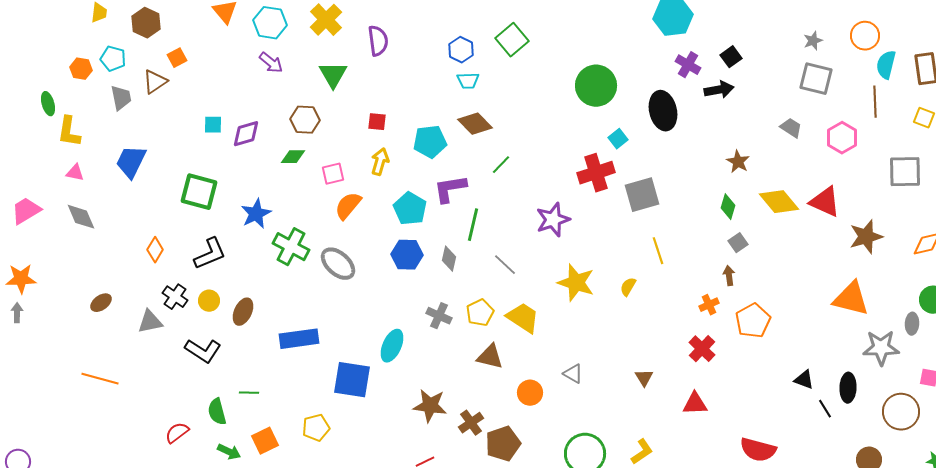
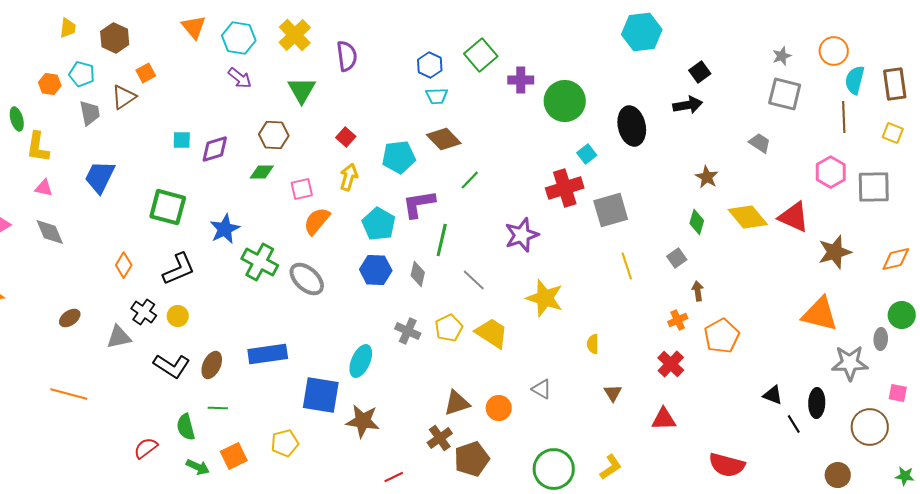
purple cross: (688, 65) -> (521, 80), moved, turned -30
red square: (377, 122) -> (346, 137), turned 36
pink hexagon: (842, 138) -> (831, 172), moved
gray square: (738, 243) -> (677, 258), moved
yellow semicircle: (628, 287) -> (593, 344), moved, turned -30
brown ellipse: (243, 312) -> (212, 365), moved
brown triangle: (490, 357) -> (457, 403), moved, turned -32
brown star: (430, 406) -> (363, 421), moved

